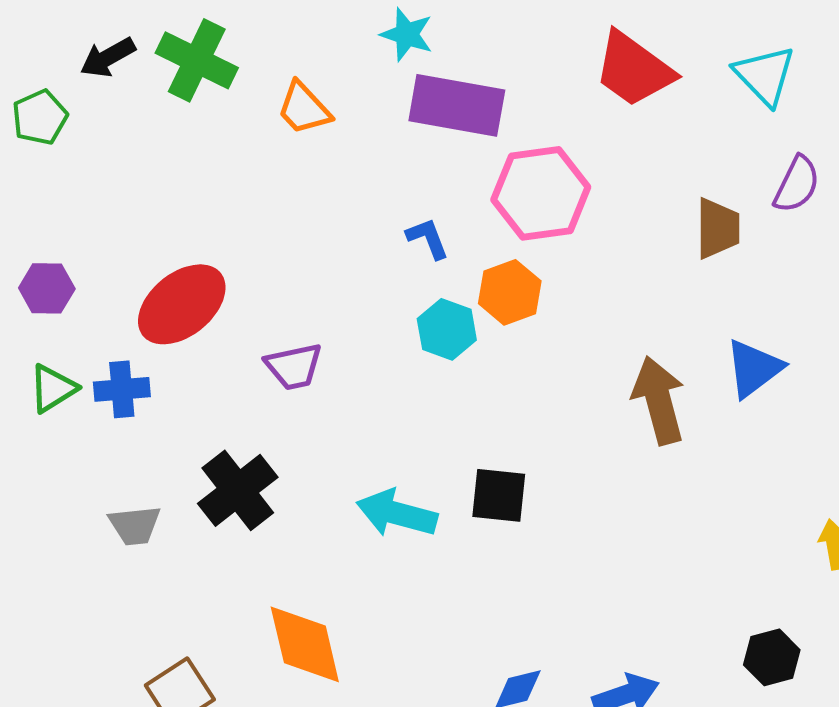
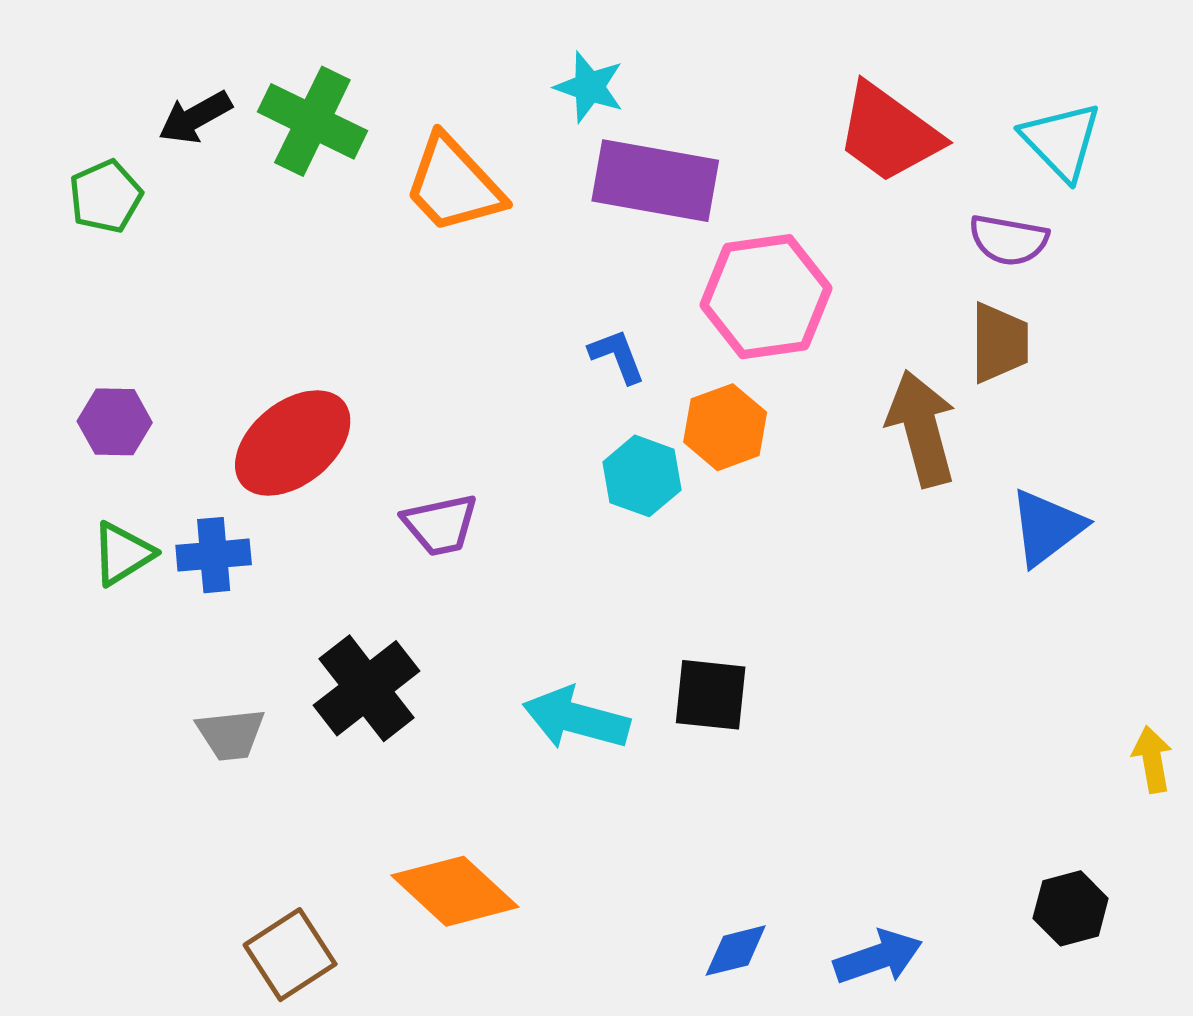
orange trapezoid: (304, 108) -> (454, 185), size x1.4
purple semicircle: (797, 184) -> (1009, 240), moved, turned 74
brown arrow: (659, 400) -> (922, 428), moved
orange diamond: (305, 644) -> (455, 891), turned -34

